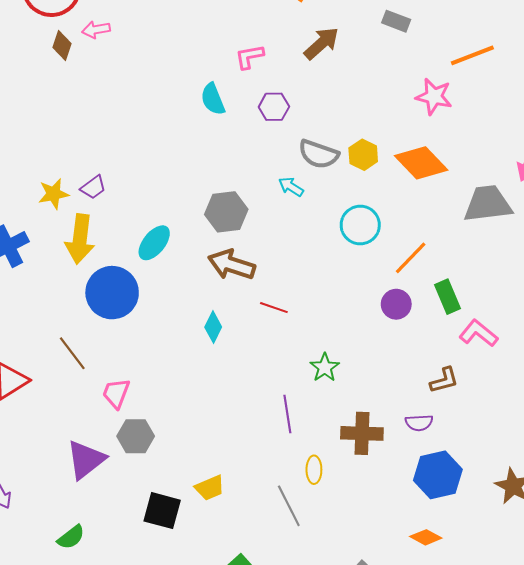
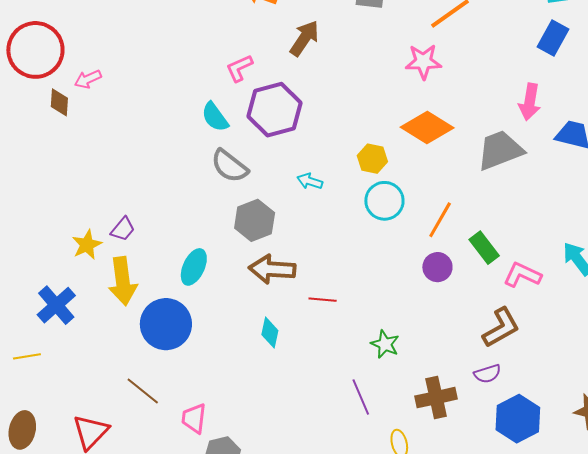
purple hexagon: (274, 107) -> (275, 110), size x1.8
gray semicircle: (319, 154) -> (230, 166), moved, turned 33
yellow hexagon: (363, 155) -> (372, 159), moved
brown L-shape: (444, 380) -> (501, 328), size x1.4

